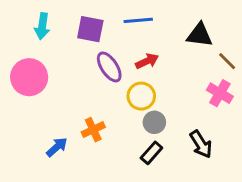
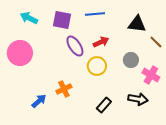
cyan arrow: (42, 26) -> (29, 18), turned 108
pink cross: (220, 93) -> (151, 75), moved
gray circle: (154, 122) -> (131, 60), moved
black arrow: (201, 144) -> (138, 99), turned -48

